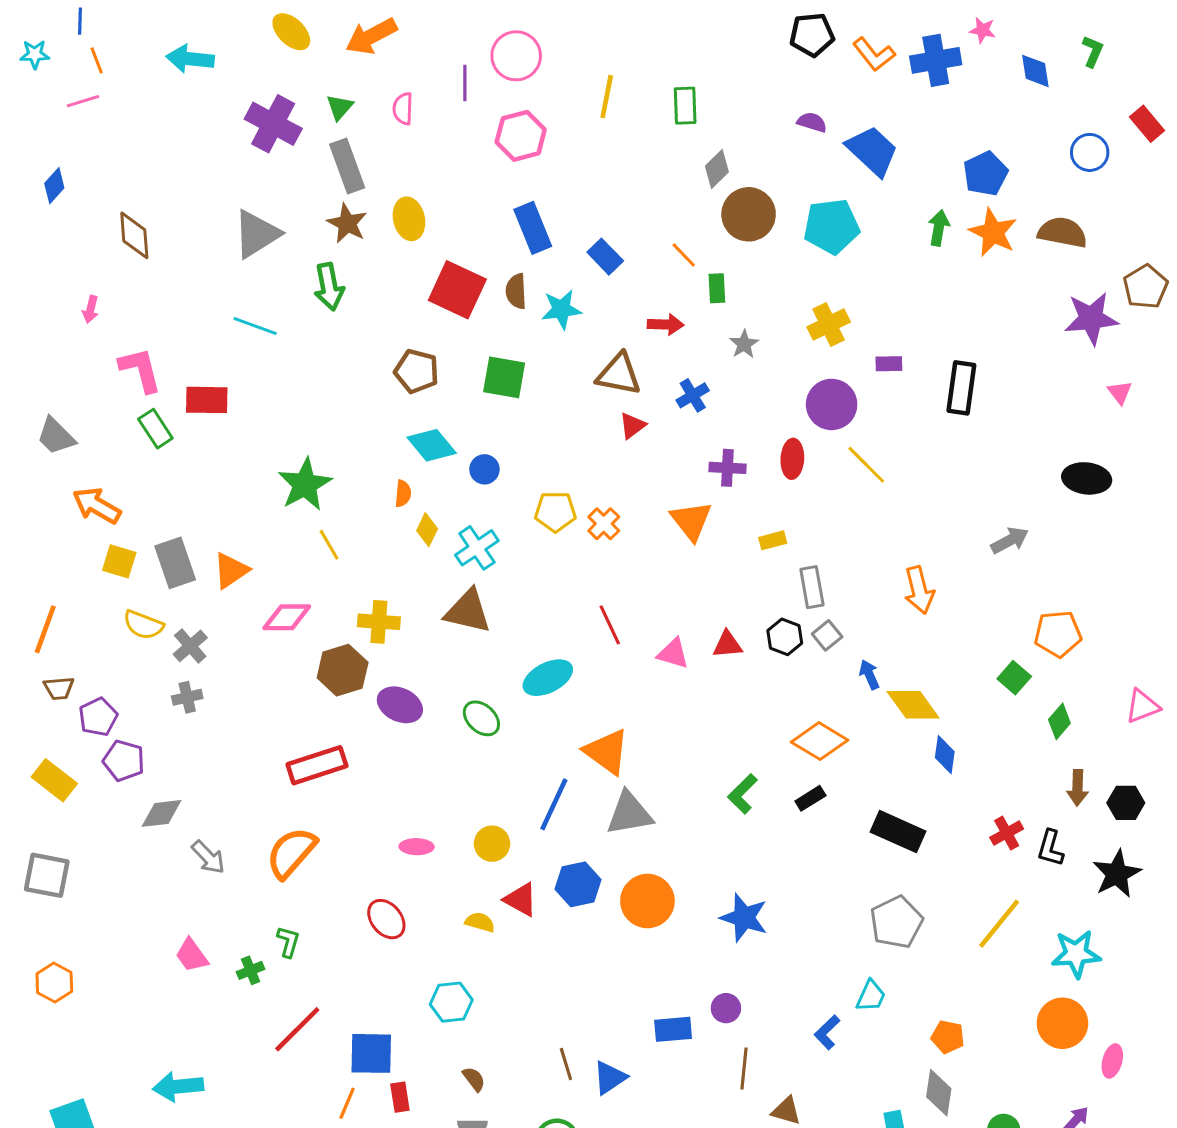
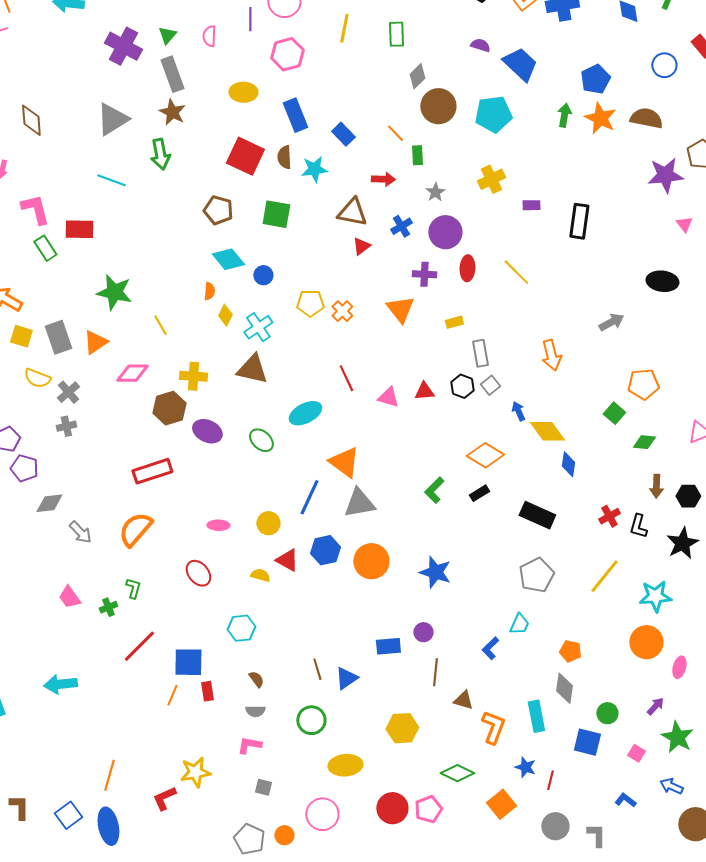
yellow ellipse: (409, 219) -> (243, 92), moved, turned -76
purple circle: (832, 404) -> (445, 232), moved
green star: (305, 484) -> (114, 292), moved, turned -30
green diamond: (1059, 721) -> (644, 442), turned 55

